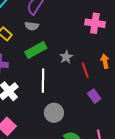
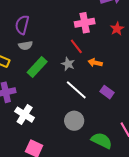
orange arrow: (105, 61) -> (95, 63), moved, turned -48
red line: (85, 70) -> (76, 46), moved
white line: (43, 81) -> (76, 90), moved, turned -30

